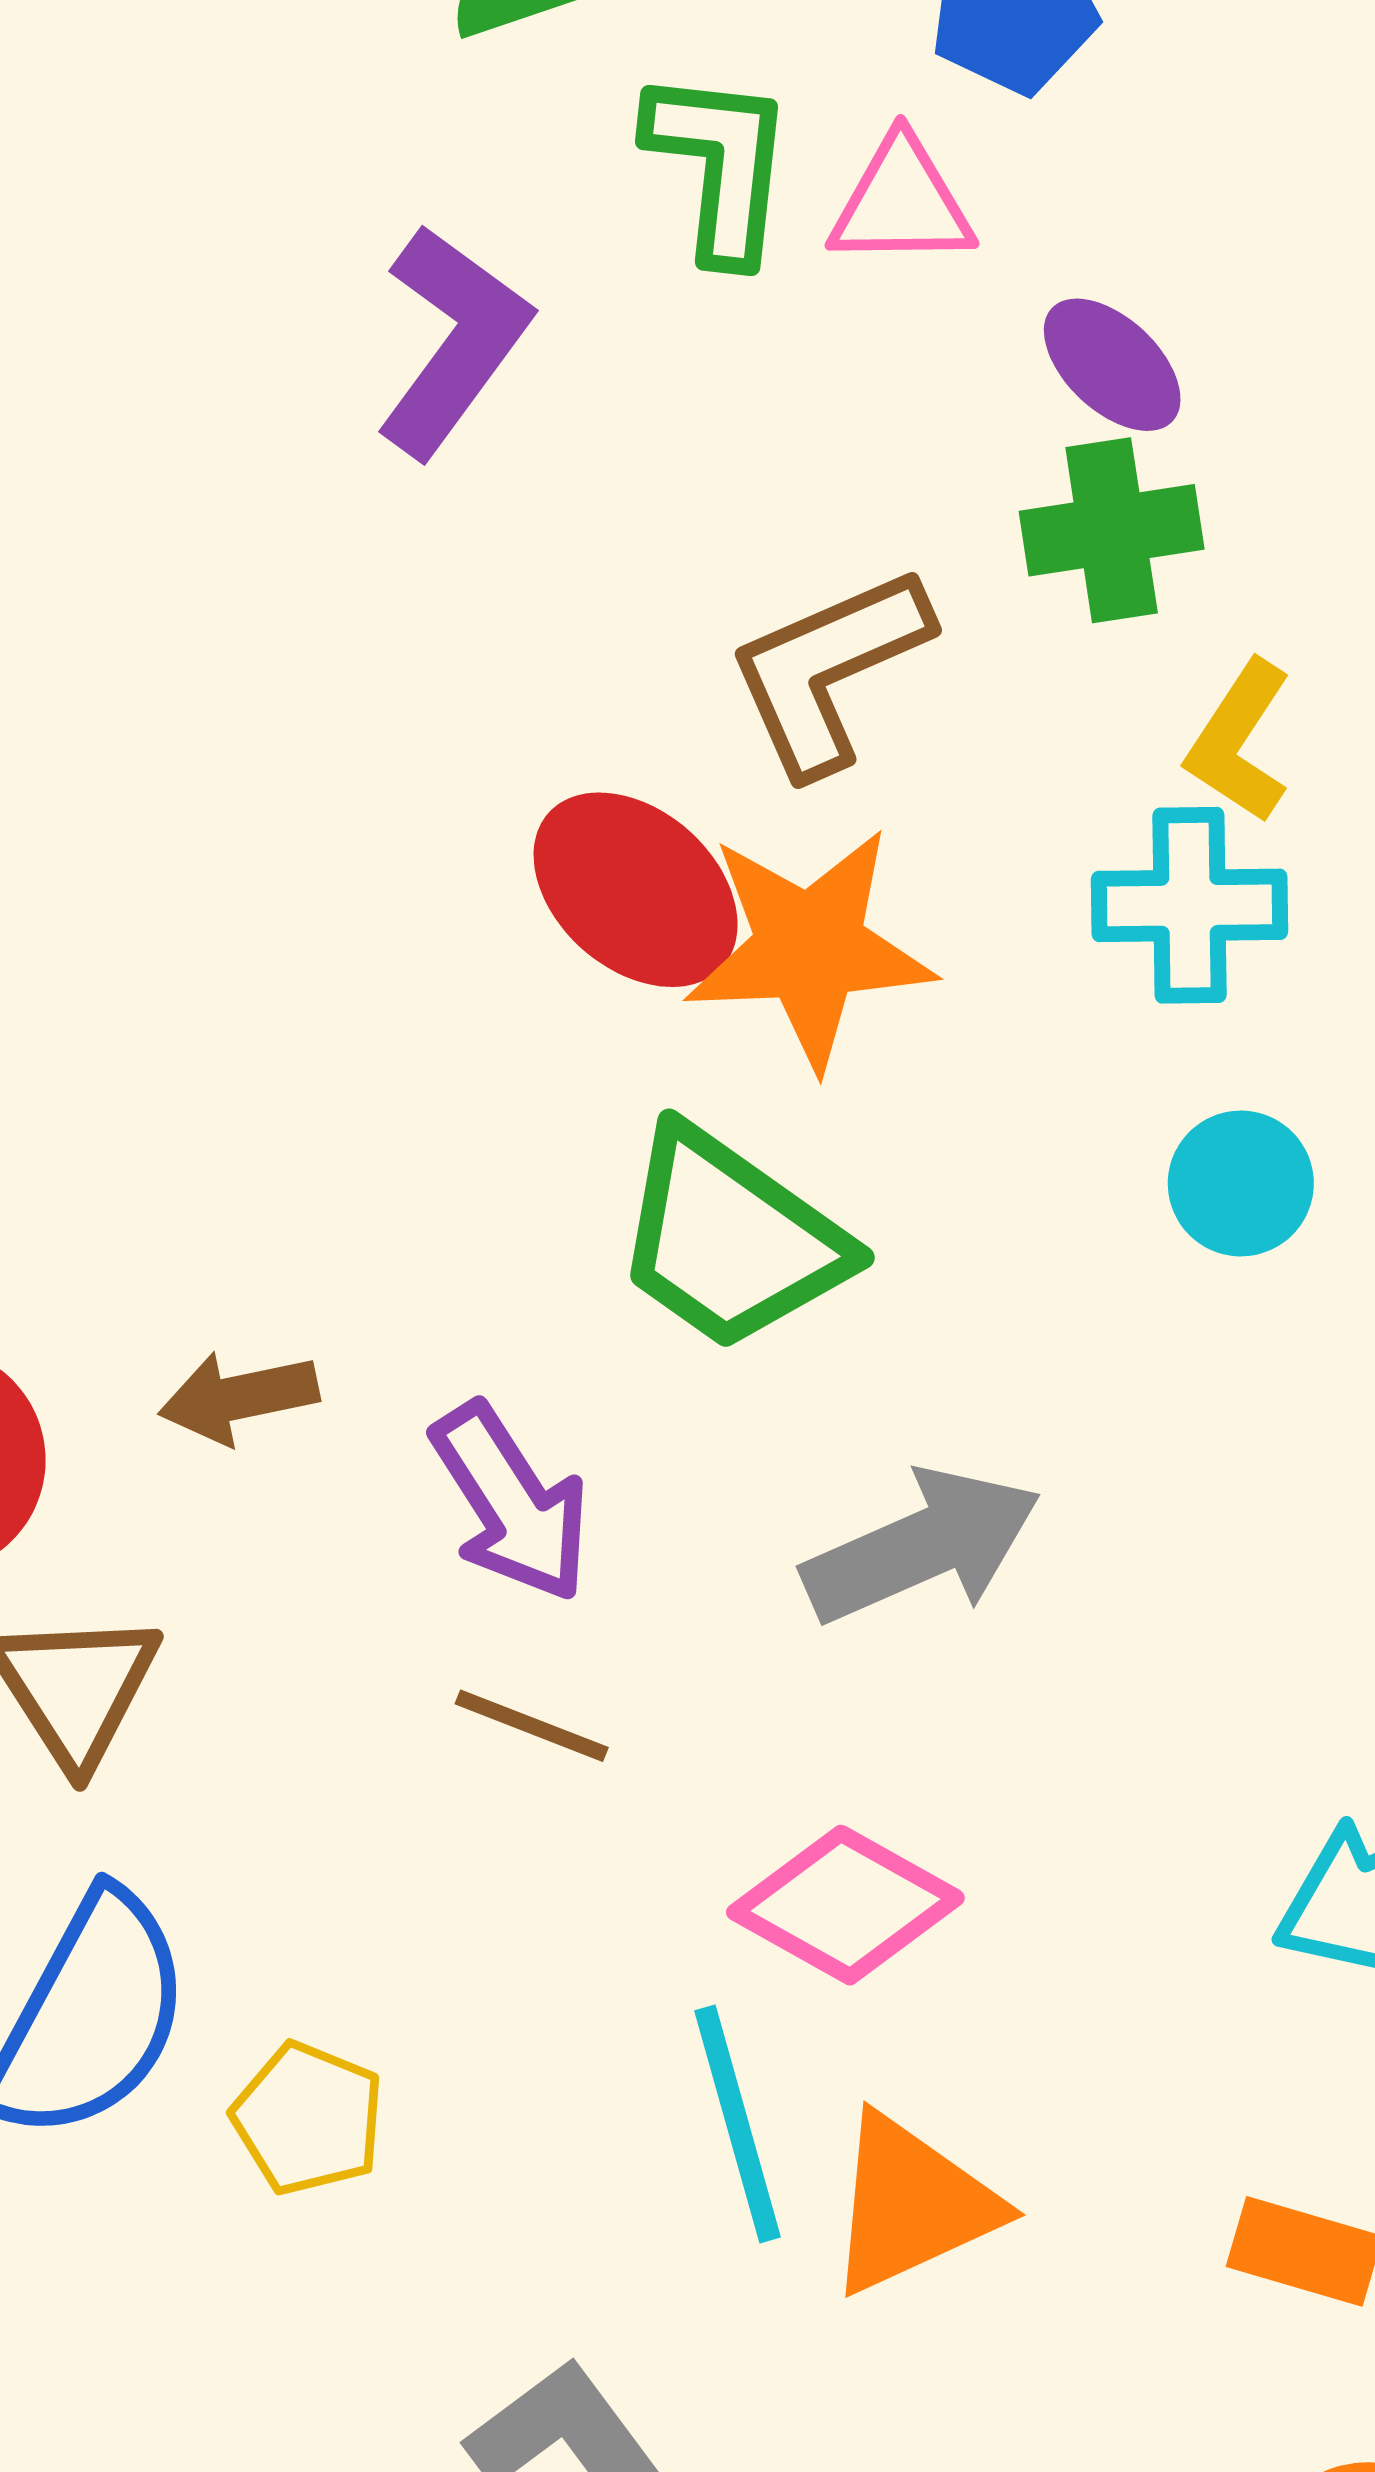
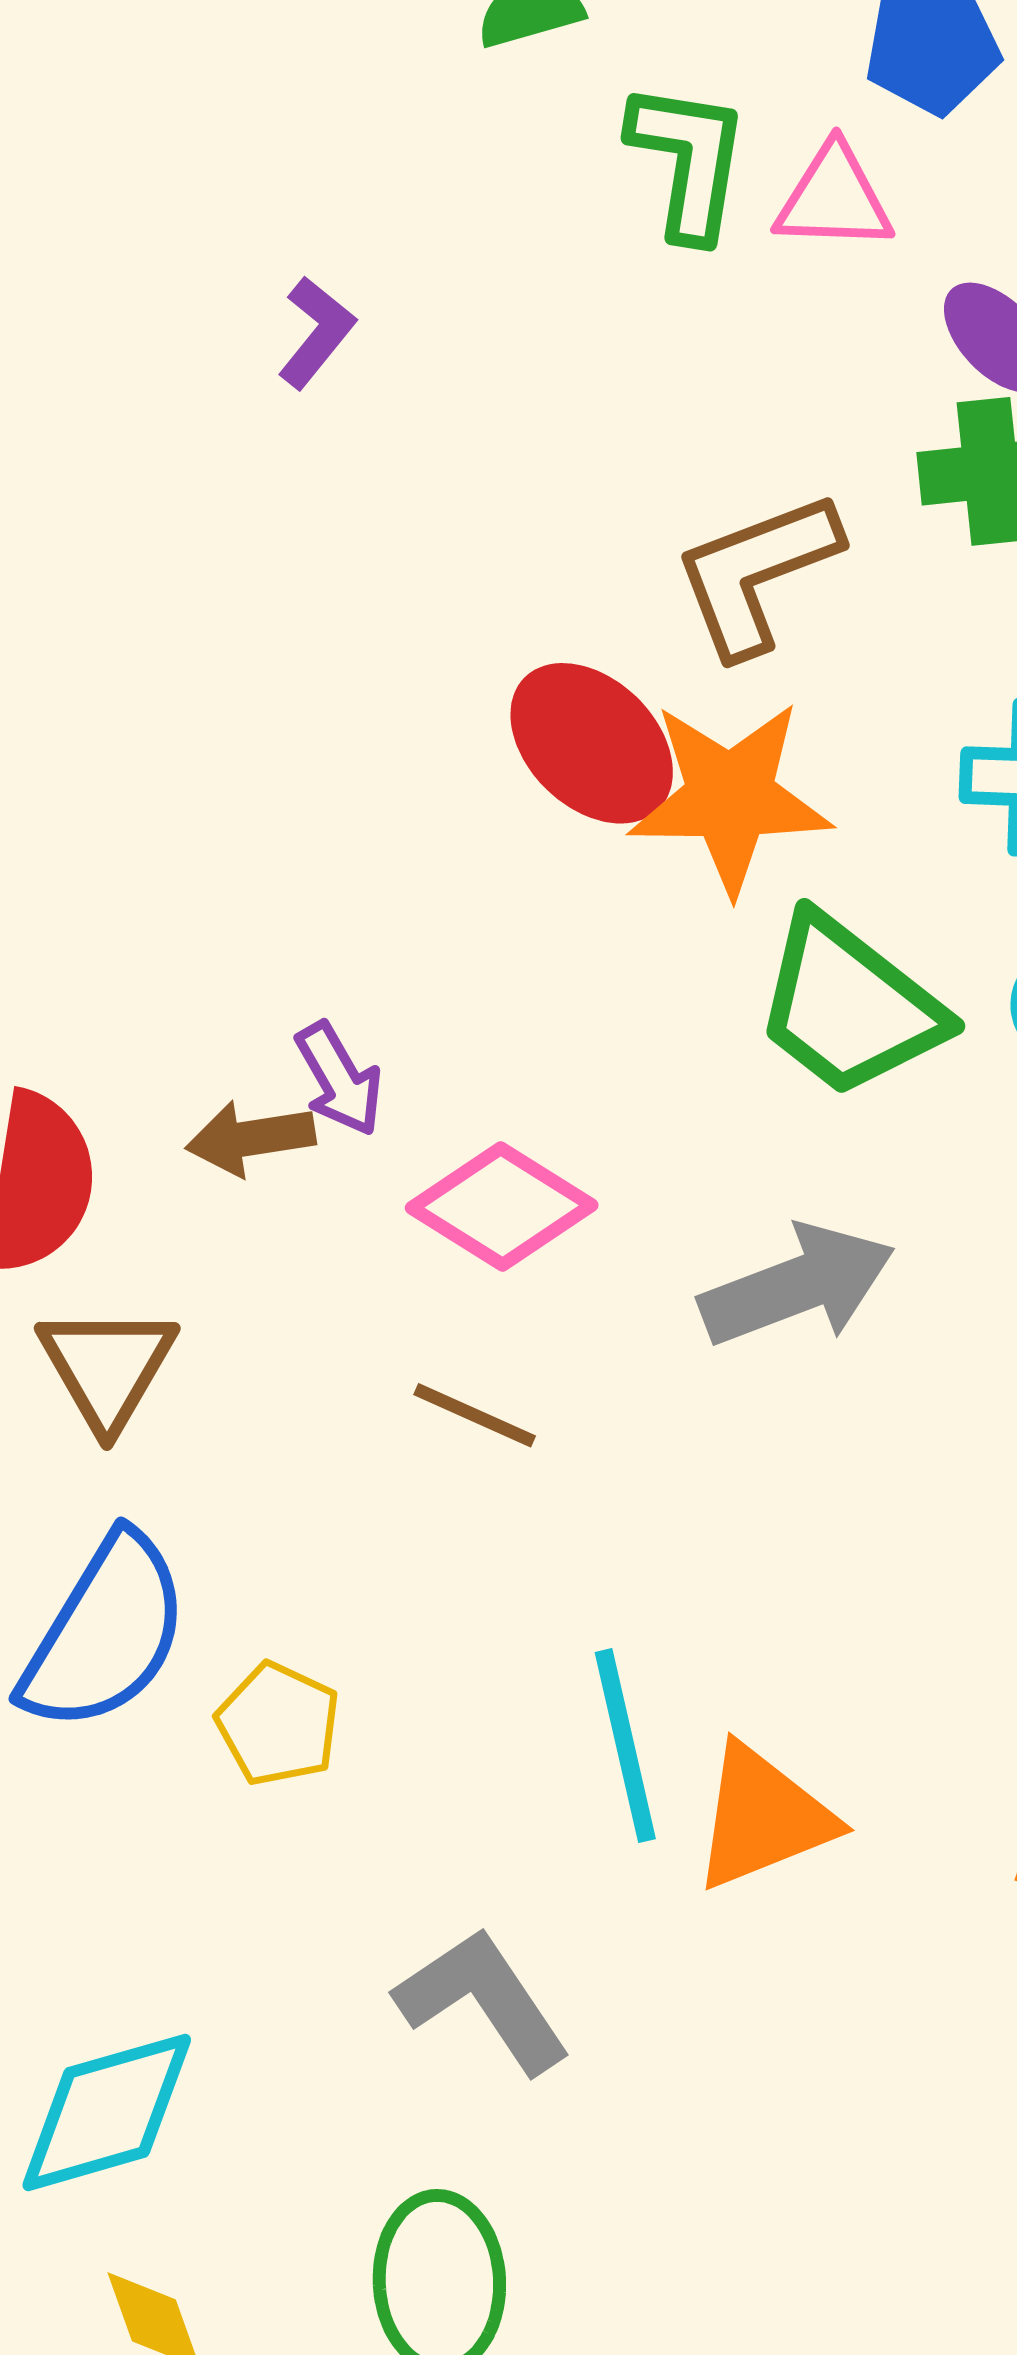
purple L-shape: (453, 341) -> (316, 332), moved, size x0.6
green trapezoid: (730, 1239) -> (849, 1006), moved
purple arrow: (511, 1502) -> (339, 1079), moved, size x0.7
pink diamond: (845, 1905) -> (502, 1206), moved

